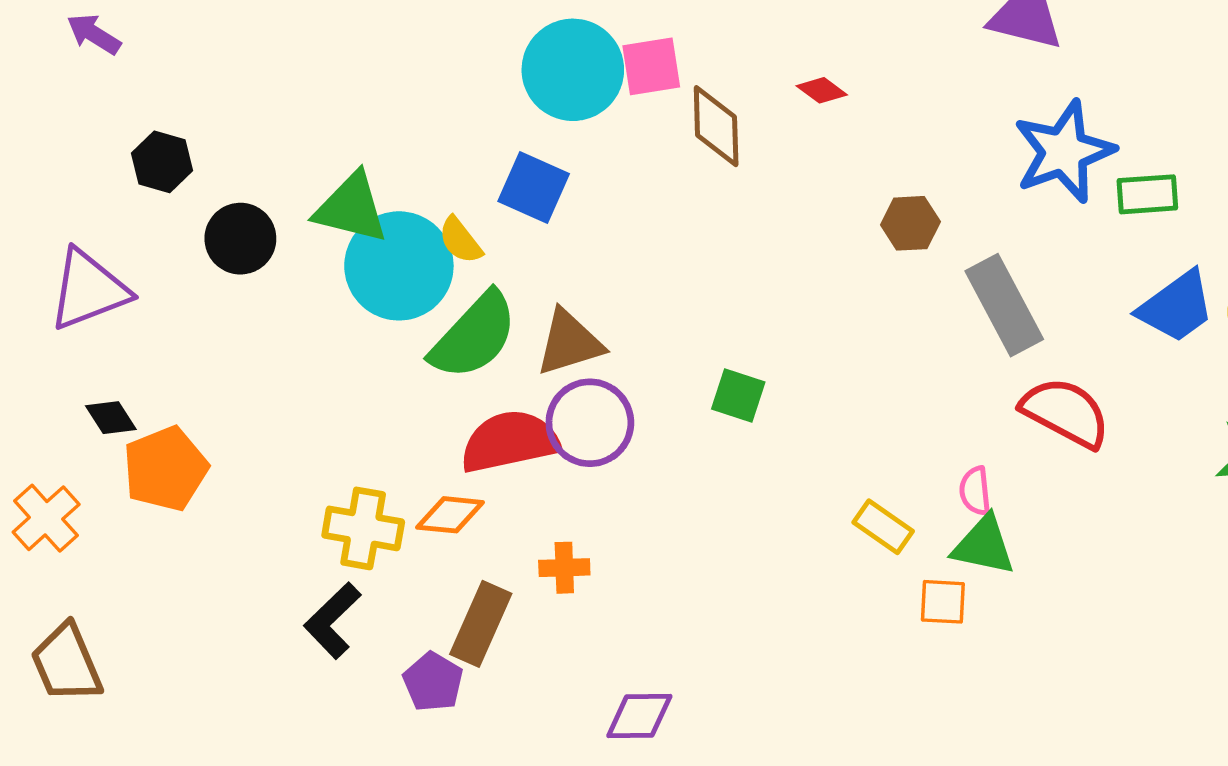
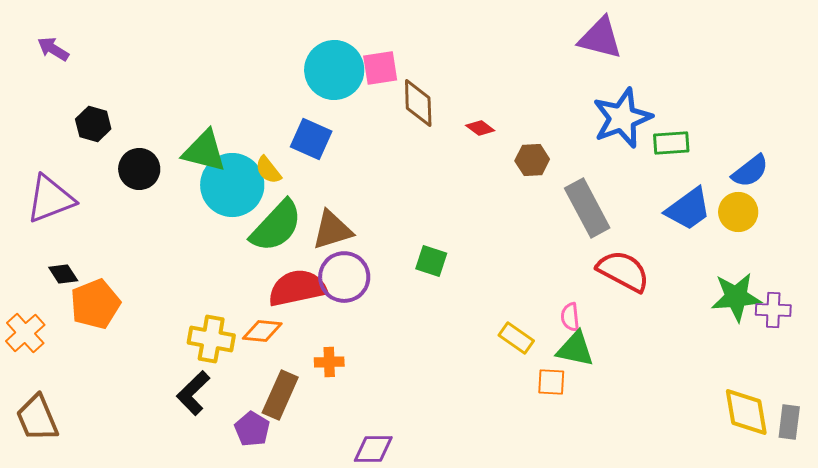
red diamond: (822, 90) -> (480, 128), moved

